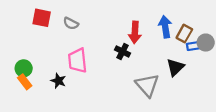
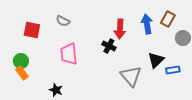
red square: (42, 18) -> (32, 30), moved
brown rectangle: (184, 34) -> (168, 19), moved
blue rectangle: (194, 46) -> (173, 70), moved
black star: (58, 81) -> (56, 90), moved

